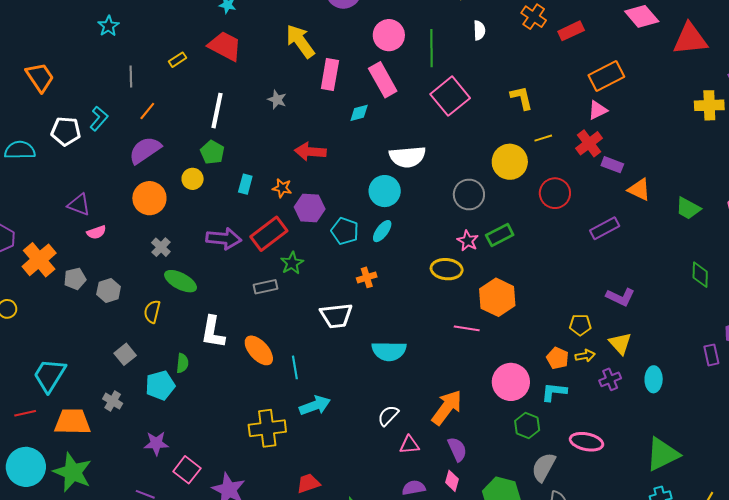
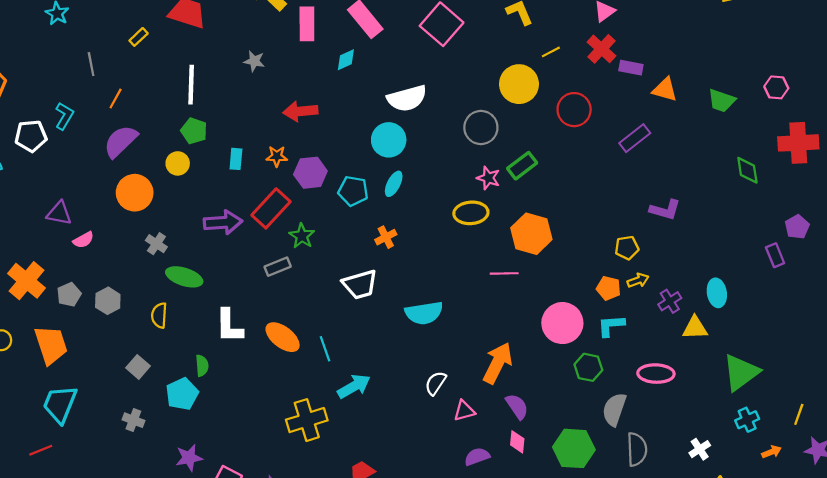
yellow triangle: (620, 343) -> (695, 328), moved, turned -40
orange trapezoid: (72, 422) -> (51, 345), moved, turned 81

